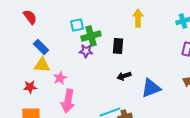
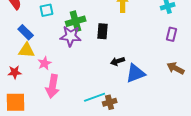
cyan square: (77, 25) -> (47, 10), moved
purple star: (86, 51) -> (71, 36), size x1.5
black arrow: (124, 76) -> (118, 61), moved

